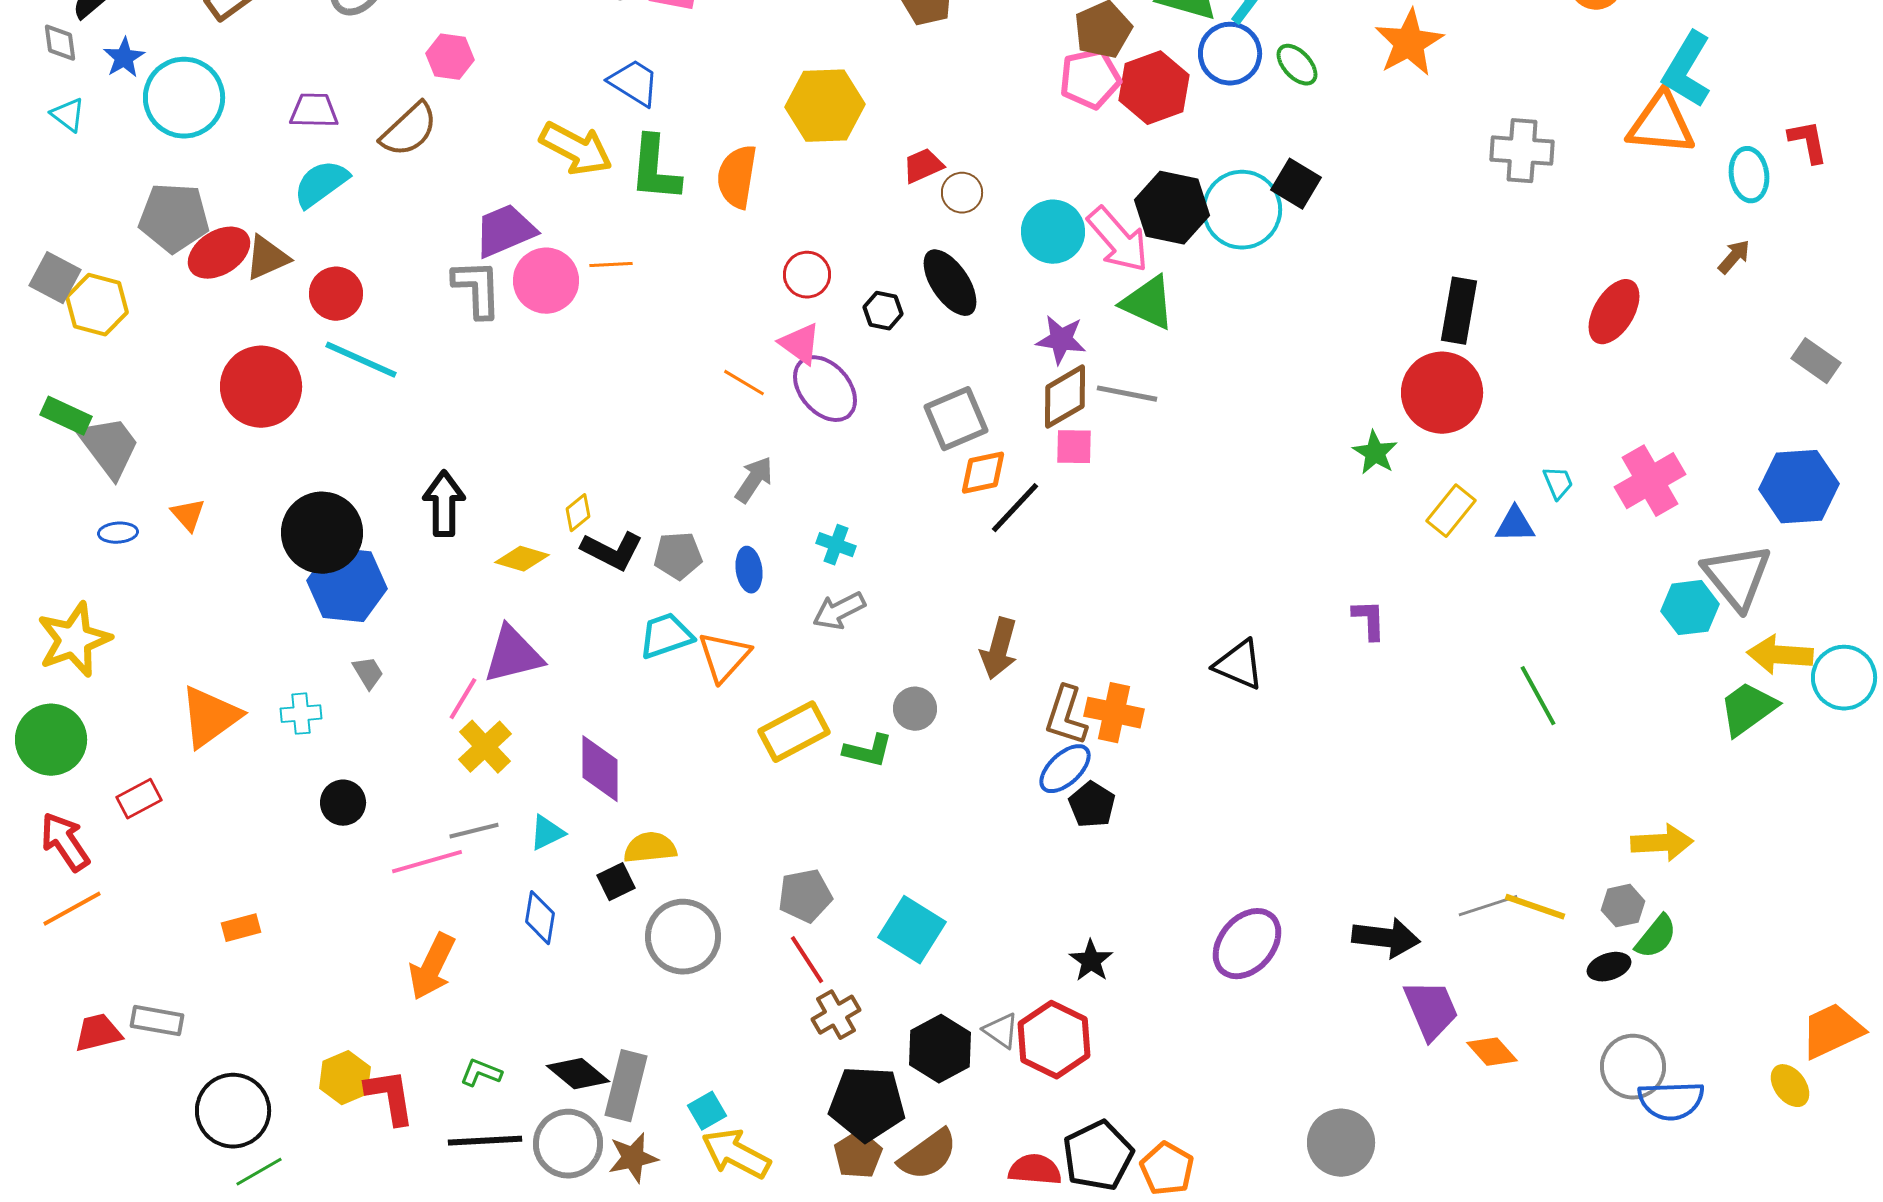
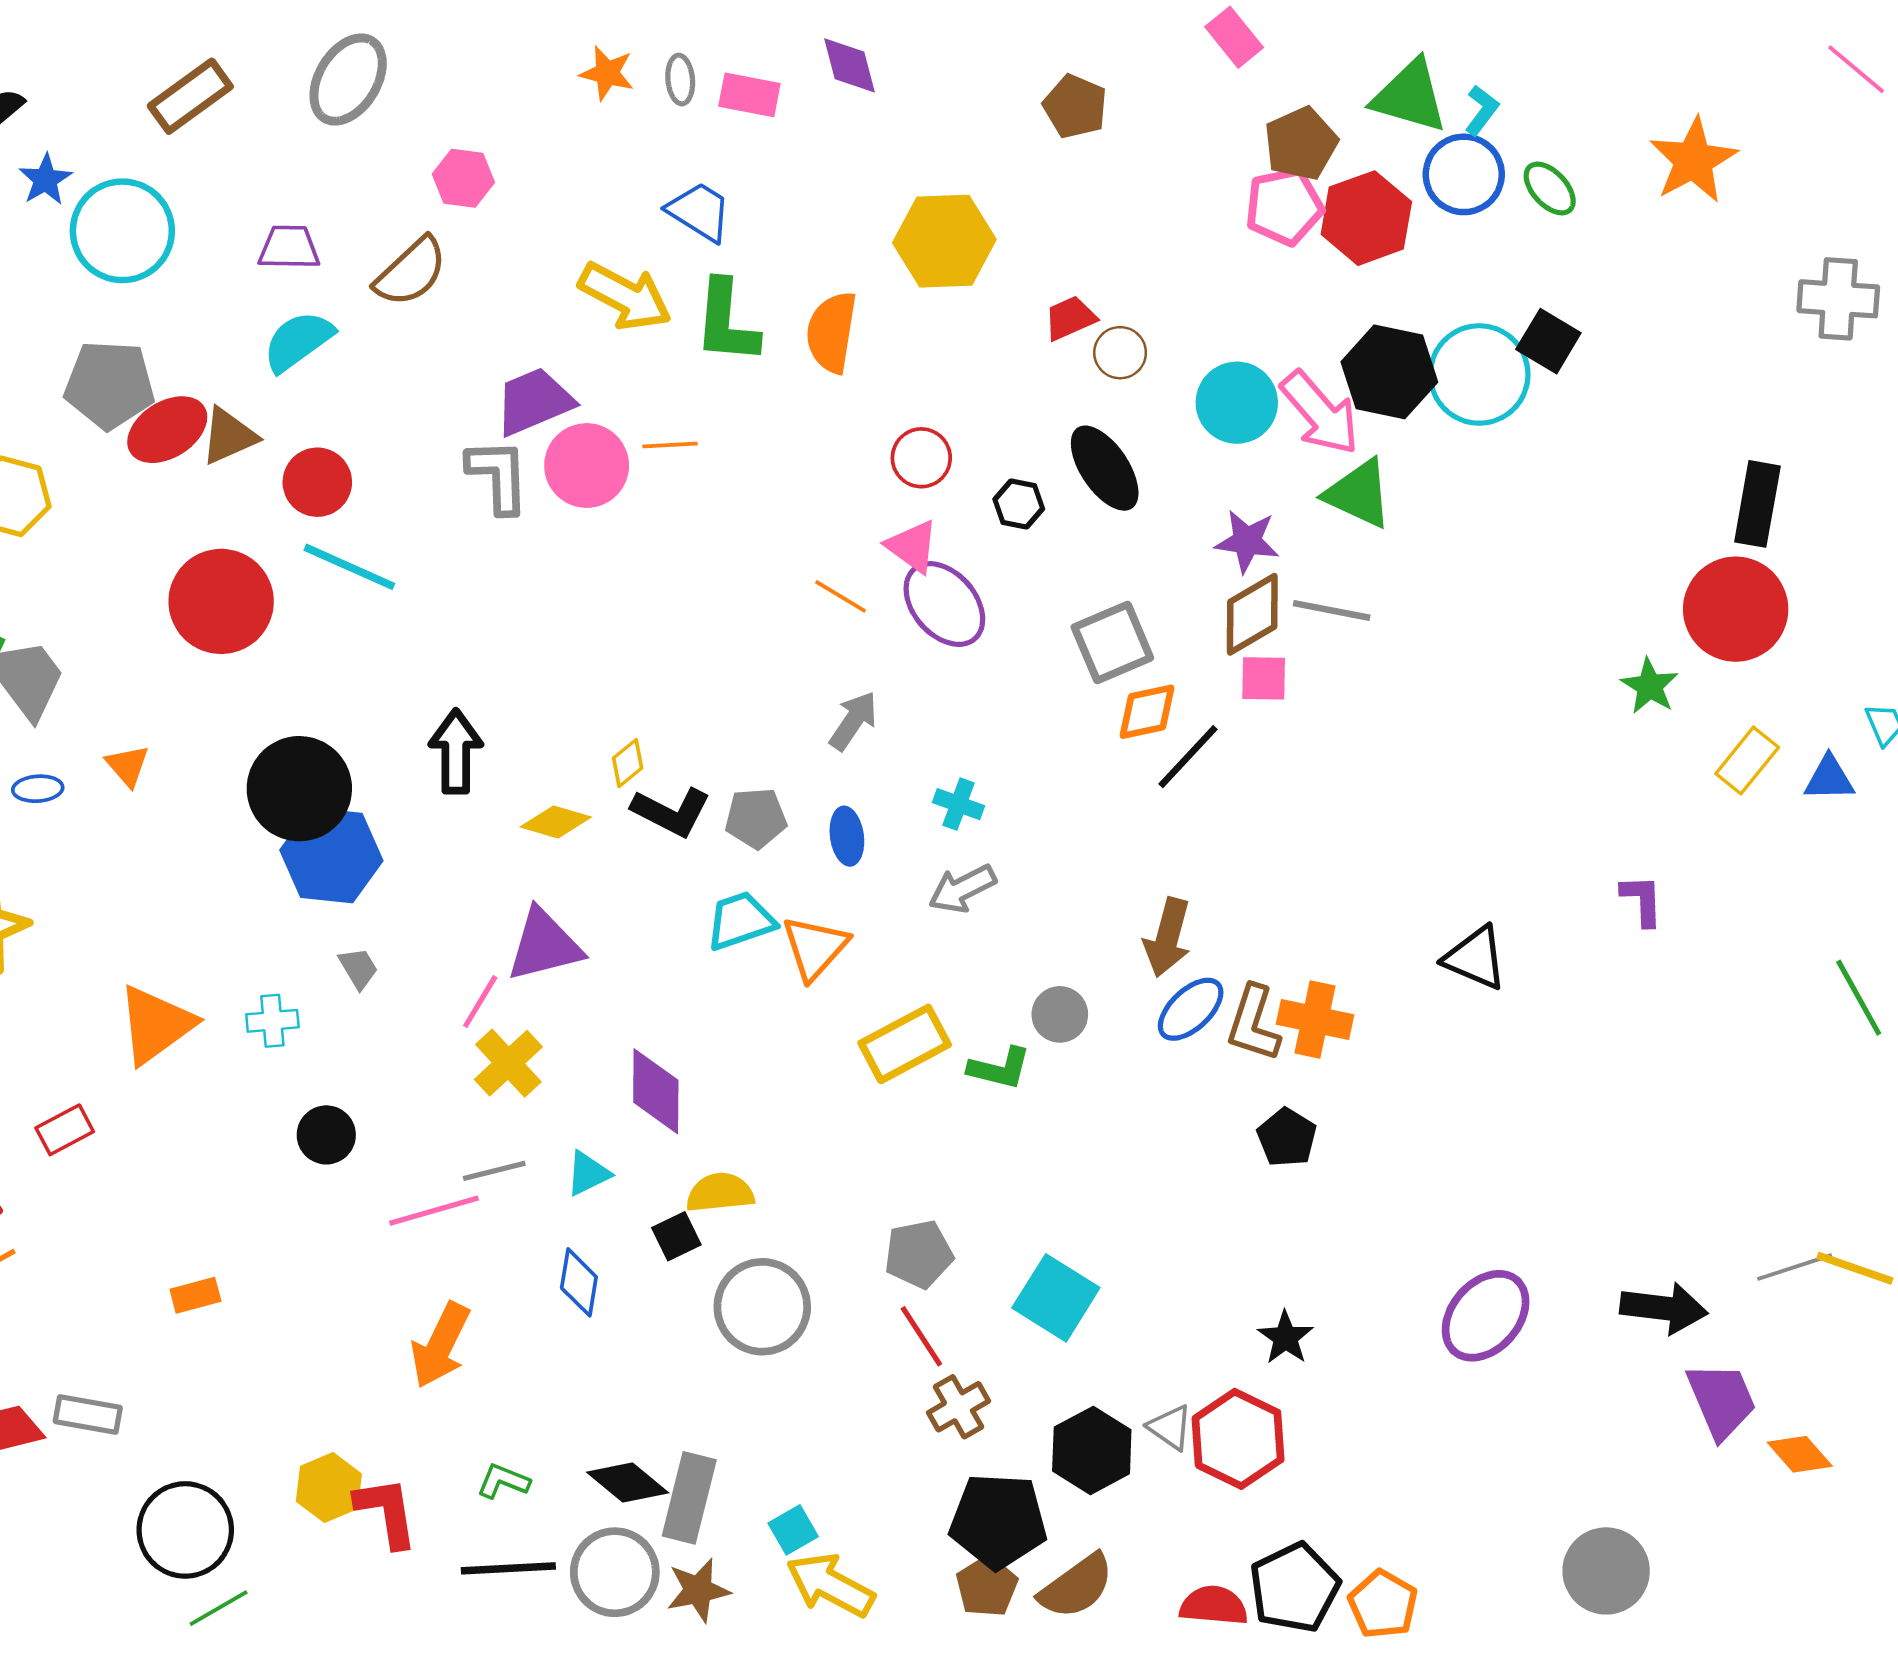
blue ellipse: (1065, 769) -> (1191, 1009), moved

